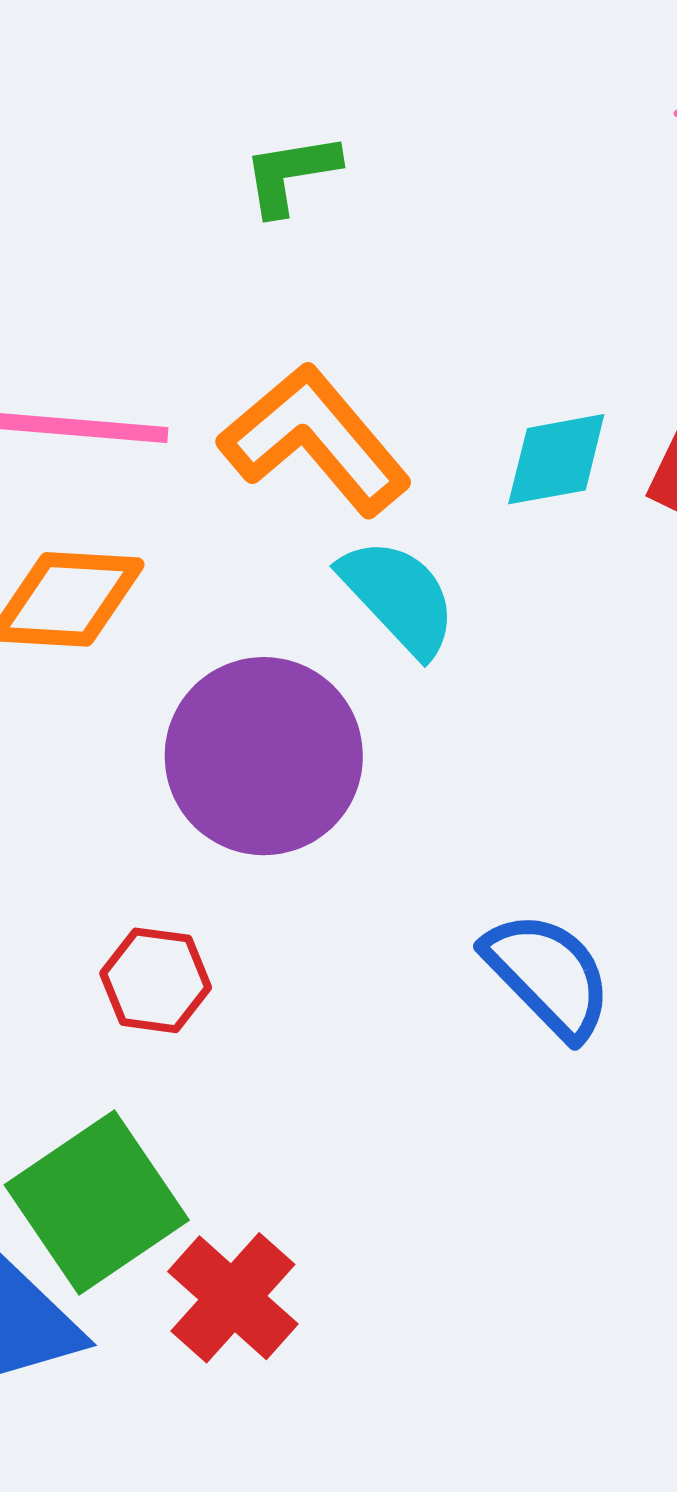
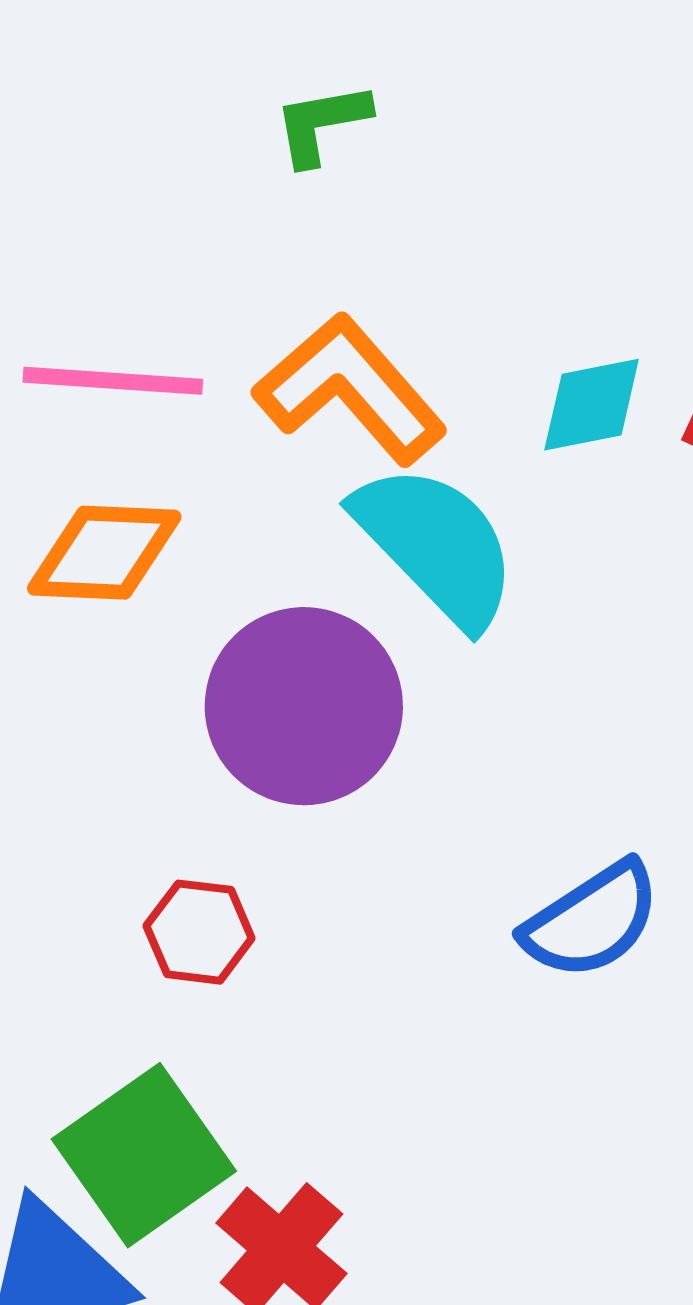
cyan semicircle: (399, 597) -> (436, 545), size x1.4
blue semicircle: (548, 975) -> (592, 921), turned 102

